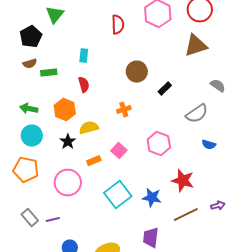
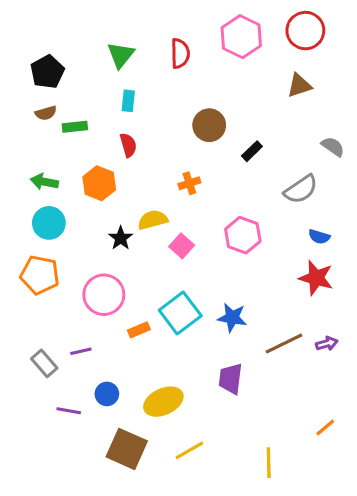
green triangle: (55, 15) -> (121, 55), moved
brown triangle: (196, 46) -> (299, 86), size x0.7
yellow semicircle: (89, 128) -> (153, 220), moved
black star: (68, 142) -> (121, 238), moved
orange rectangle: (94, 161) -> (139, 330), moved
red star: (183, 181) -> (316, 278), moved
purple arrow: (218, 206) -> (327, 344), moved
gray rectangle: (30, 218) -> (44, 363), moved

